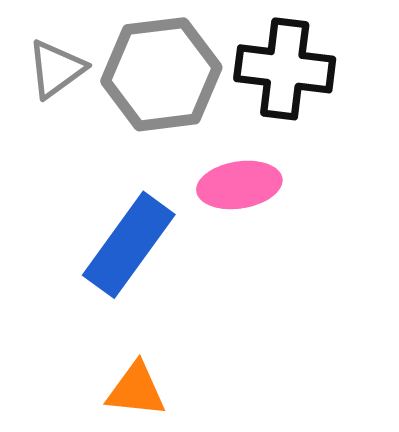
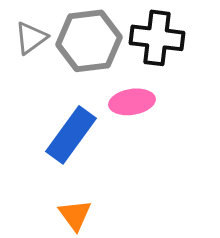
orange triangle: (136, 390) -> (75, 215), turned 48

